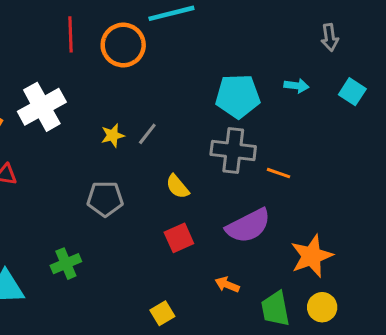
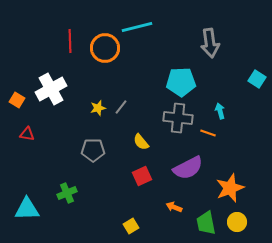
gray arrow: (330, 37) -> (210, 43), moved, size x1.6
cyan arrow: (297, 86) -> (220, 111), moved, turned -112

